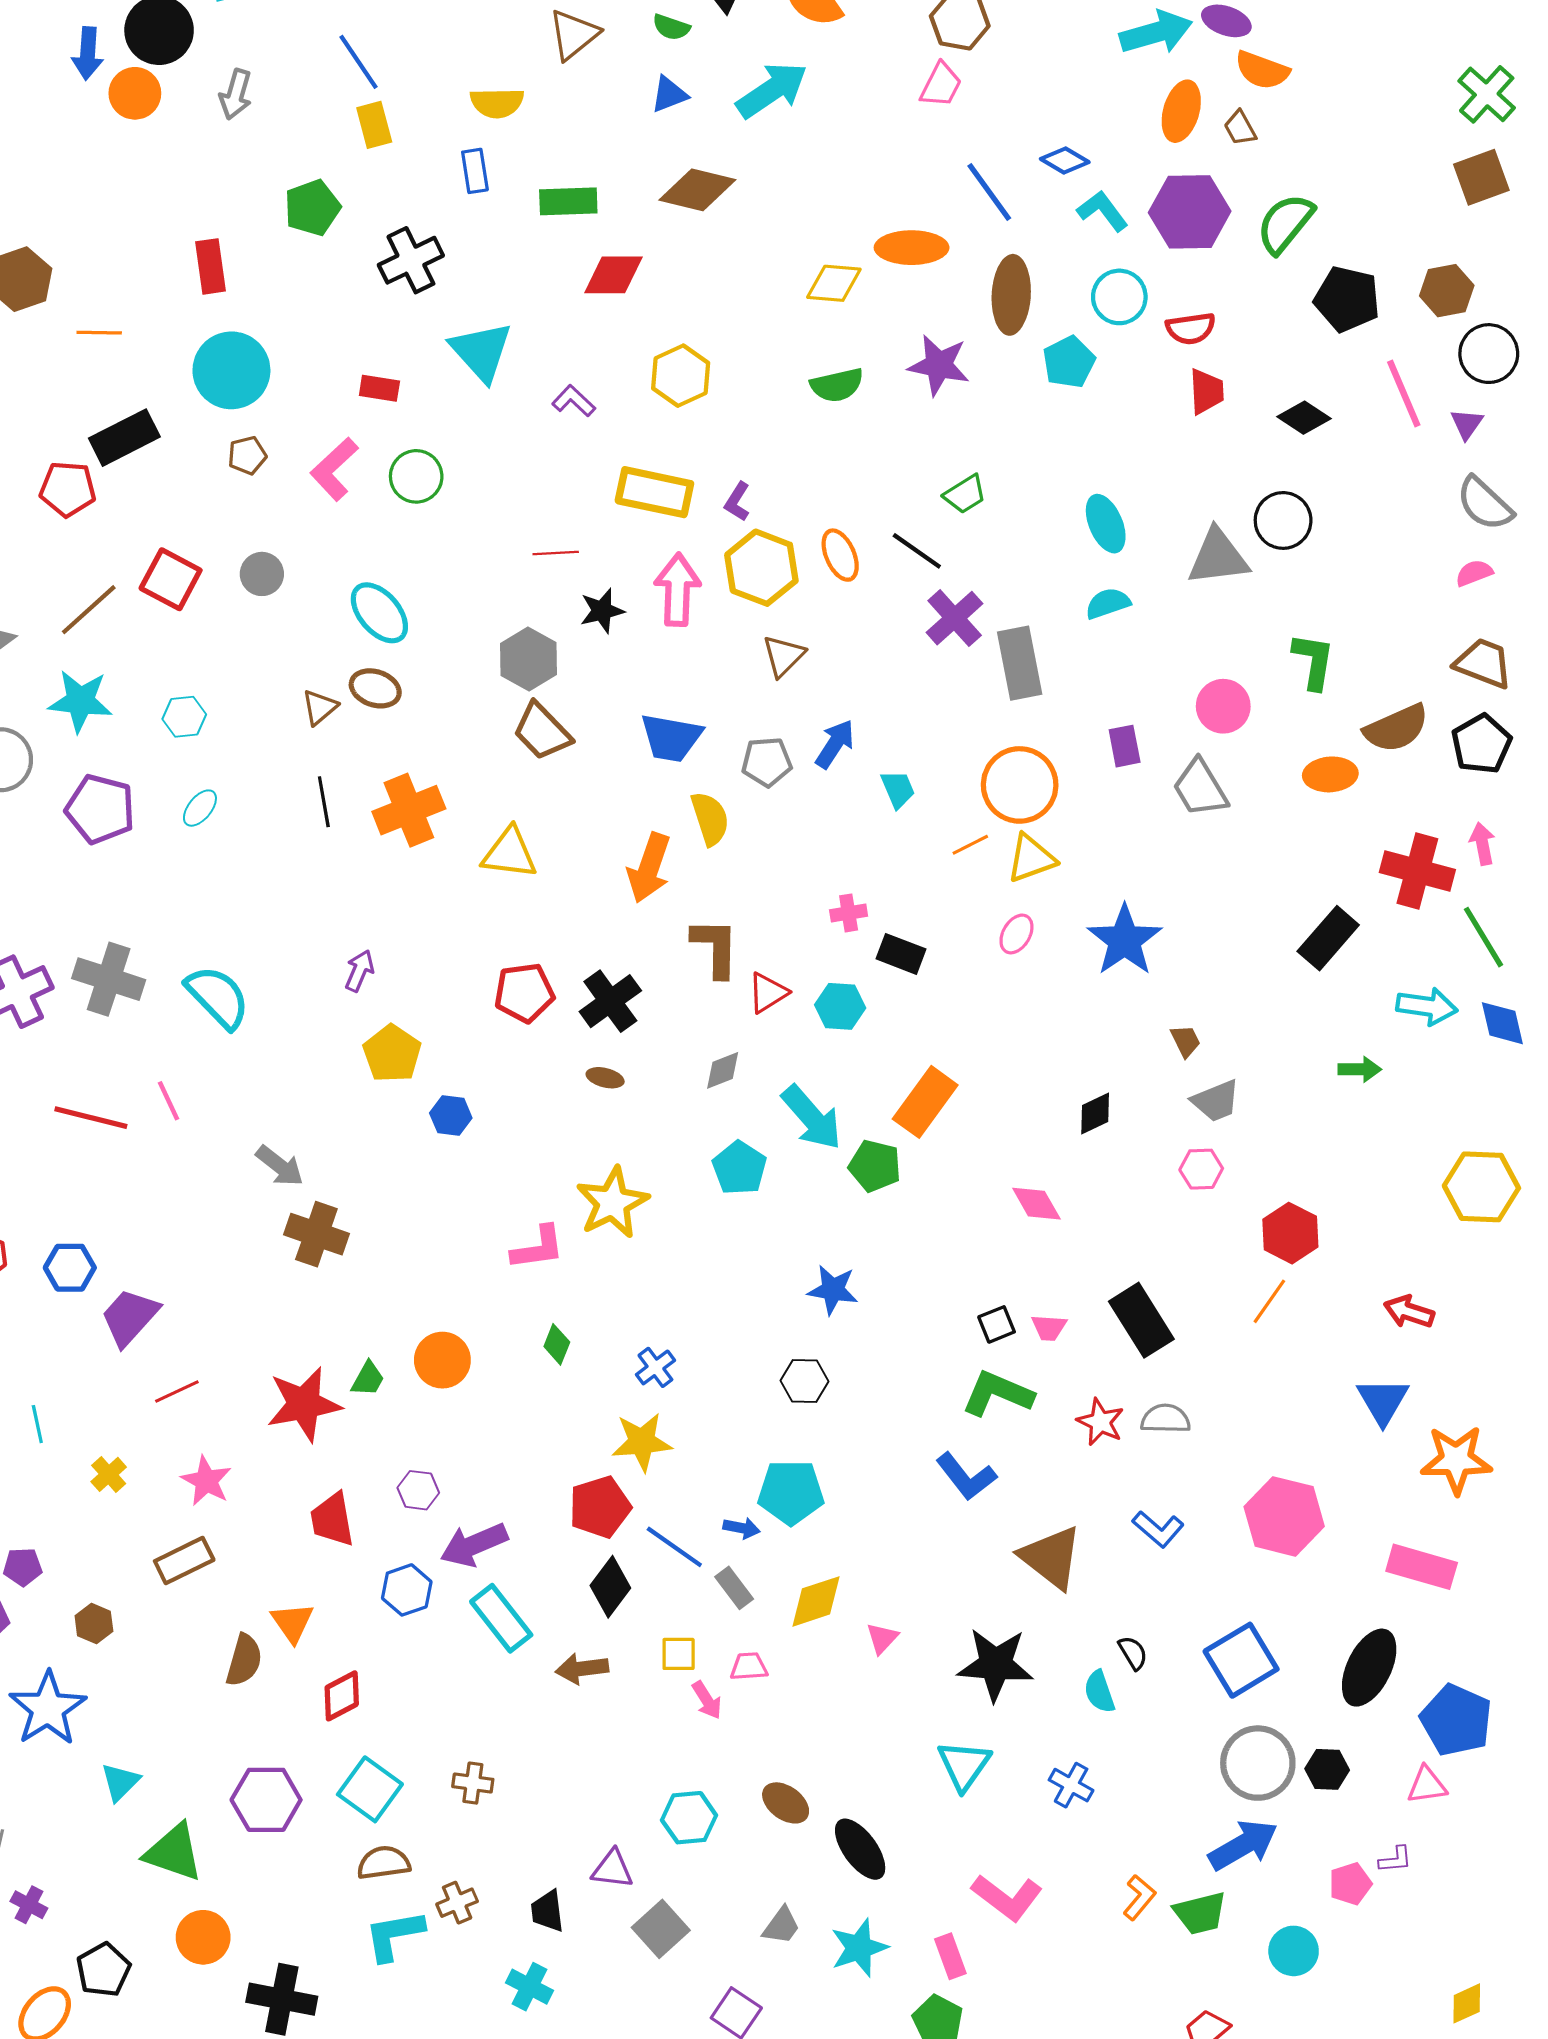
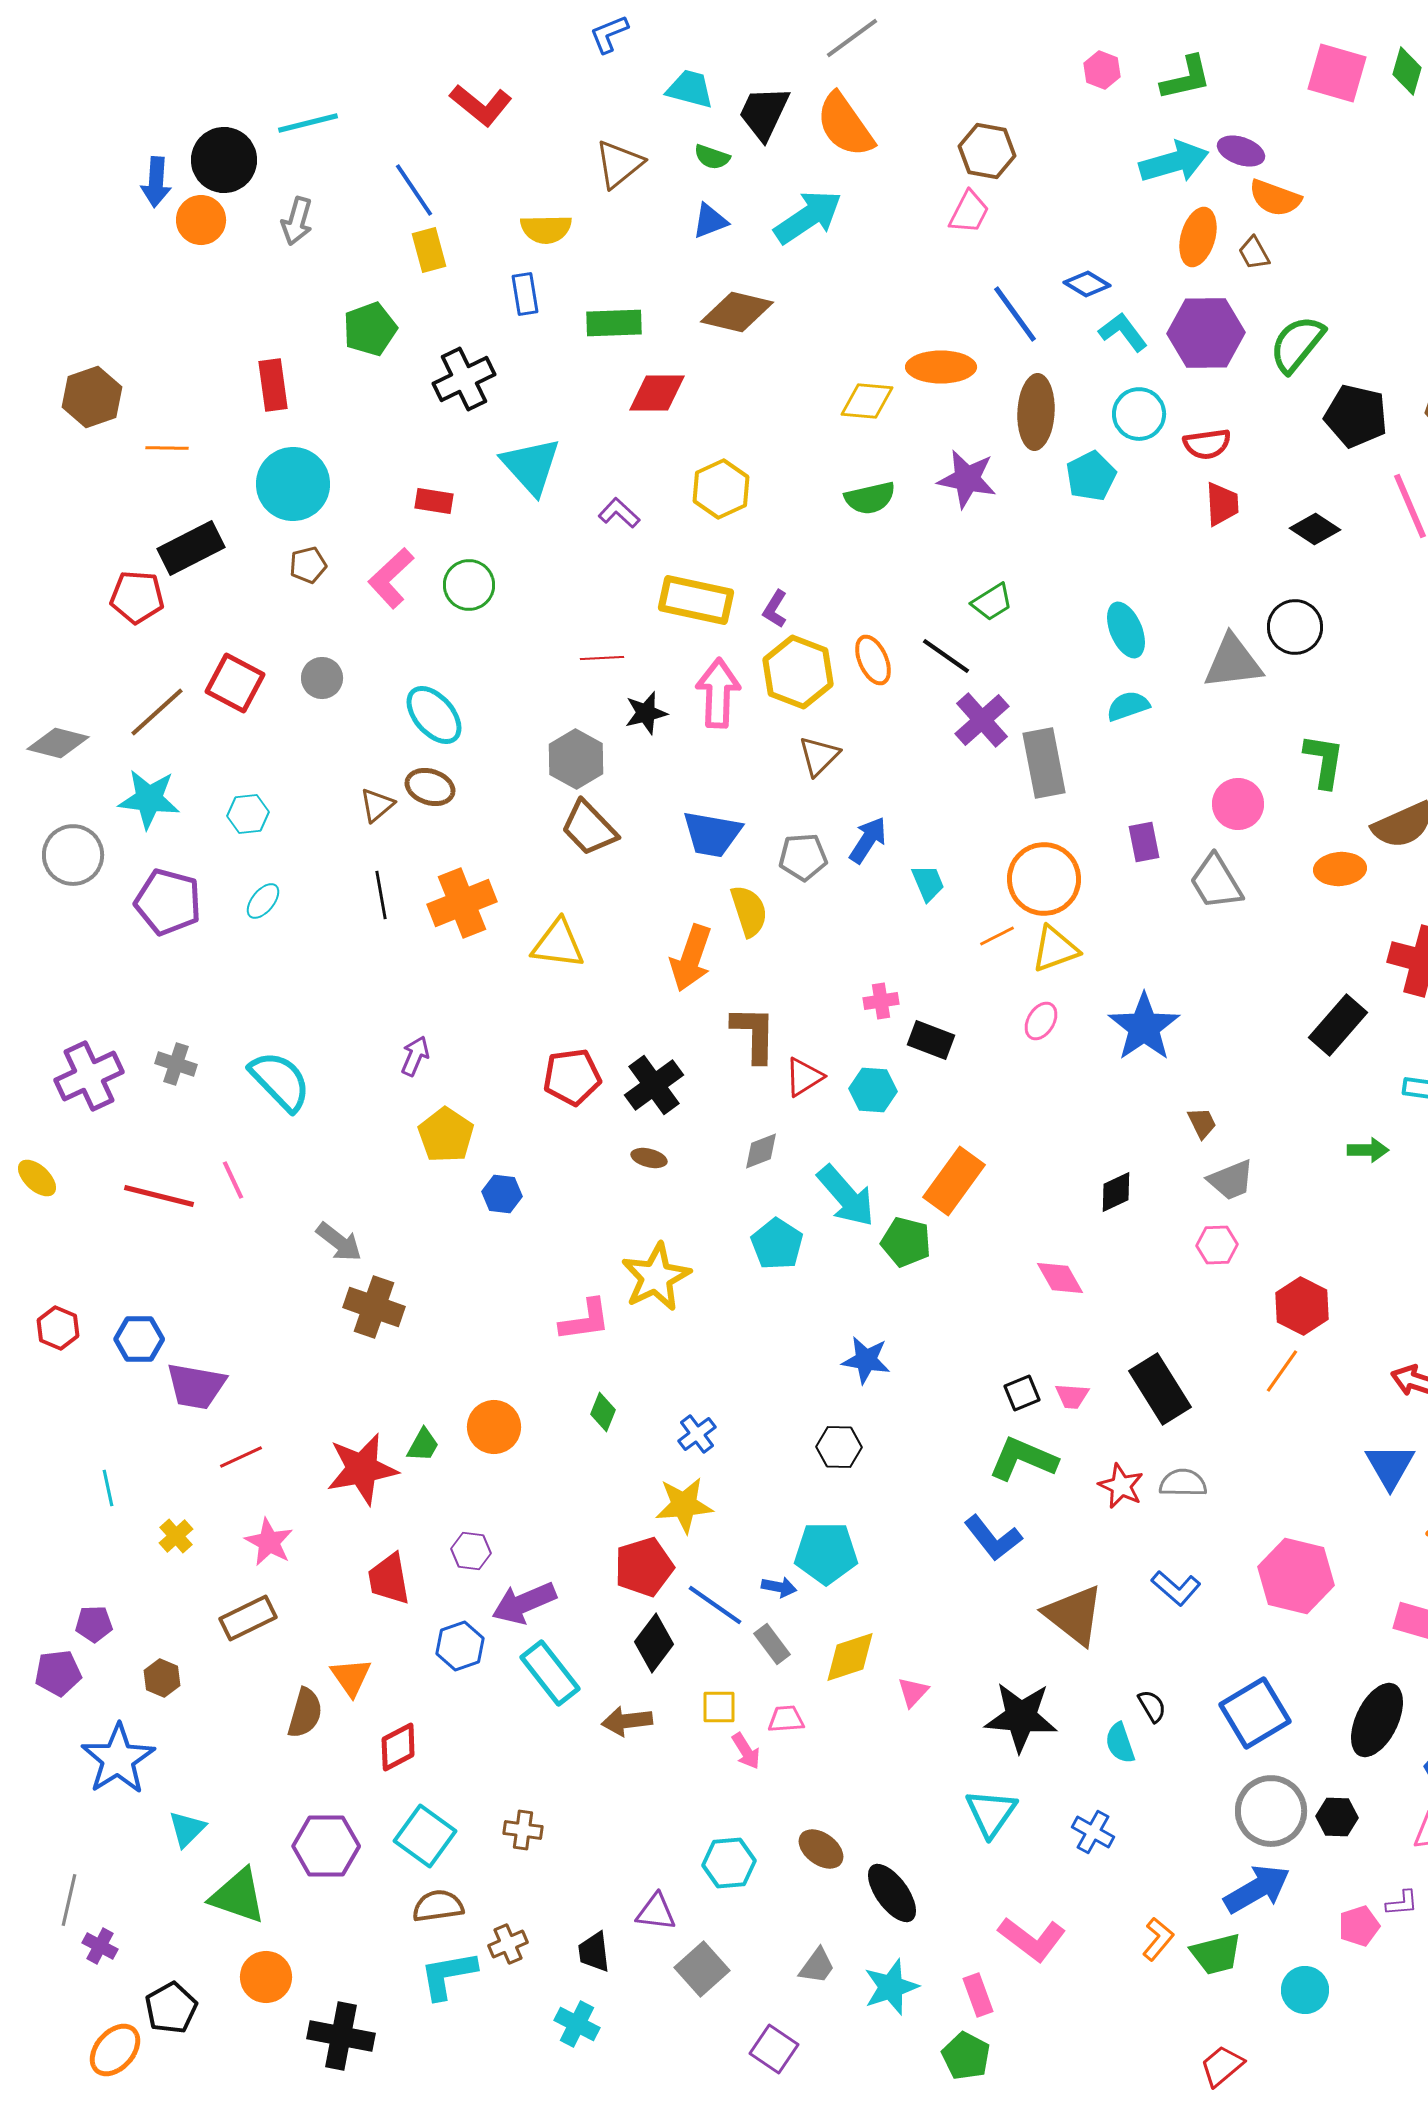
gray cross: (109, 979) -> (176, 1064), size x0.6
purple trapezoid: (130, 1317) -> (196, 1386), turned -122

